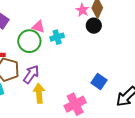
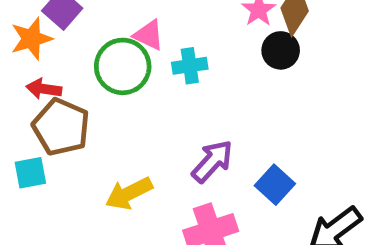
purple arrow: (31, 74) -> (212, 161), moved
yellow arrow: (39, 93) -> (129, 193), turned -120

